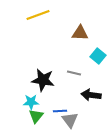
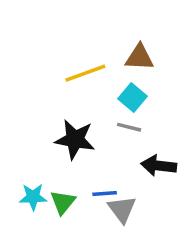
yellow line: (38, 15) -> (85, 73), moved
cyan square: (98, 56) -> (133, 98), moved
cyan star: (31, 102) -> (33, 197), moved

